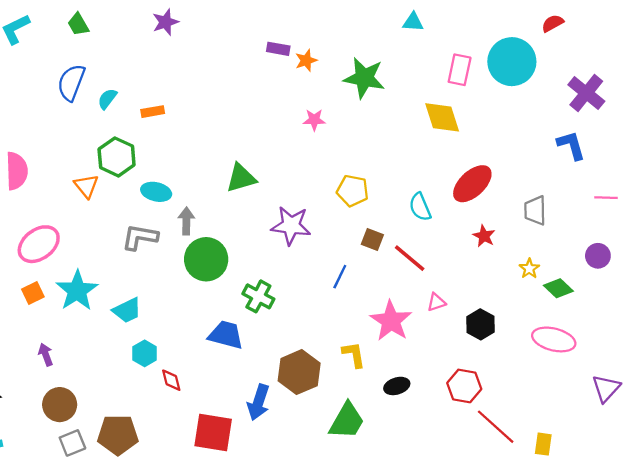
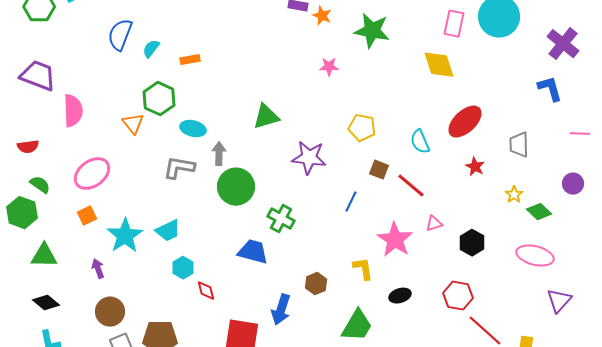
orange star: (306, 60) -> (322, 16), turned -30
cyan star: (77, 291) -> (125, 236), moved
brown hexagon: (299, 372) -> (316, 284), size x0.6
purple triangle: (606, 388) -> (559, 301), moved

